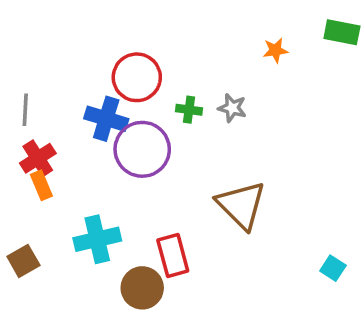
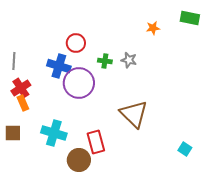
red circle: (137, 77) -> (76, 43), size x0.7
cyan cross: (97, 239) -> (54, 133), turned 30
brown square: (23, 261) -> (13, 133), moved, turned 30

